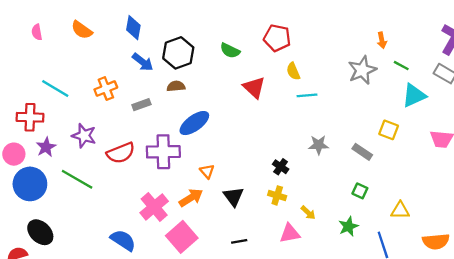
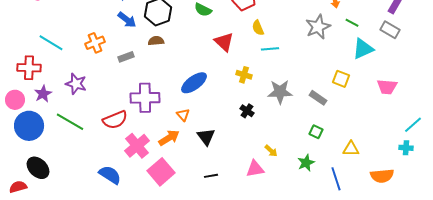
blue ellipse: (194, 123) -> (194, 83), moved
gray star: (319, 145) -> (280, 92), size x1.4
red semicircle: (121, 153) -> (115, 120), moved
yellow cross: (277, 195) -> (244, 75), moved

